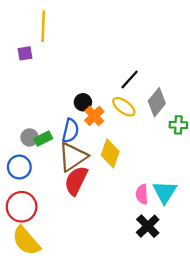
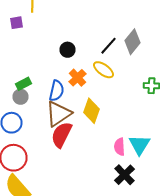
black circle: (83, 102) -> (68, 50), moved
gray diamond: (157, 102) -> (132, 42), moved
green rectangle: (43, 139) -> (24, 84), moved

